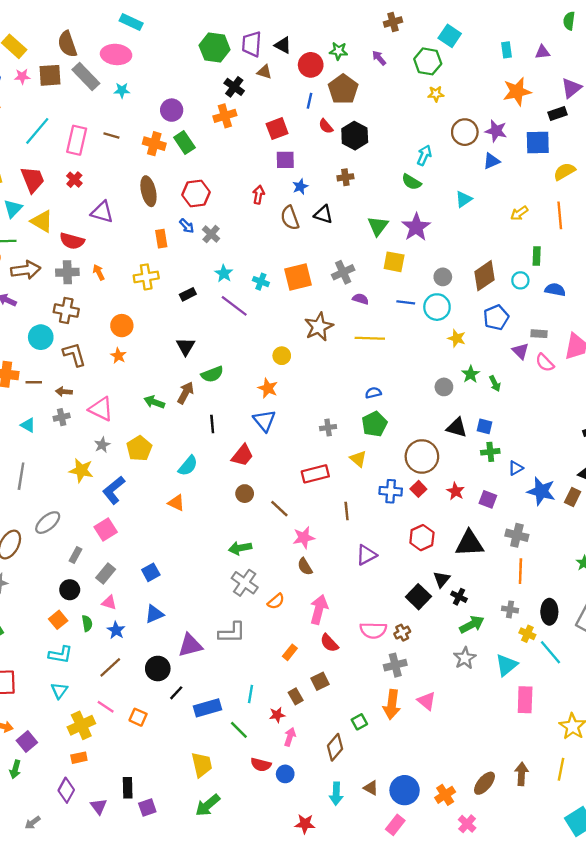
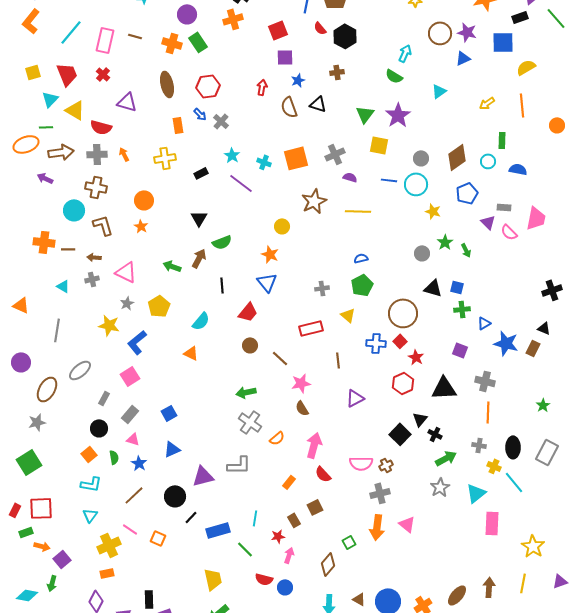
red star: (456, 491) -> (416, 357), moved

